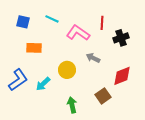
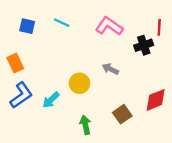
red line: (102, 23) -> (159, 27), moved
pink L-shape: (78, 33) -> (109, 26), moved
orange rectangle: (34, 48) -> (15, 63), moved, turned 63
red diamond: (122, 76) -> (156, 100), moved

